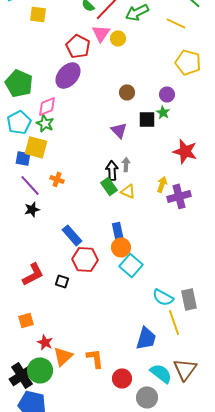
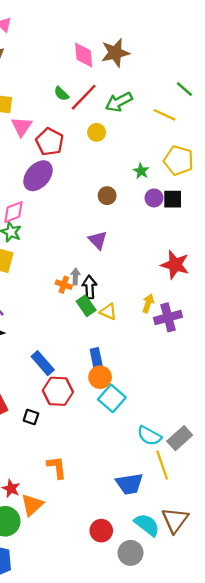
pink triangle: (101, 33) -> (22, 127), moved
green star: (163, 112) -> (141, 171), moved
black square: (147, 119) -> (173, 199), moved
gray arrow: (126, 164) -> (75, 276), moved
orange cross: (57, 179) -> (64, 285), moved
gray rectangle: (189, 299) -> (180, 438), turned 60
blue trapezoid: (146, 338) -> (129, 484), turned 65
orange L-shape: (95, 358) -> (57, 467), moved

